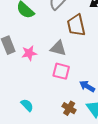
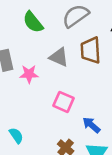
gray triangle: (58, 48) -> (59, 57), moved

